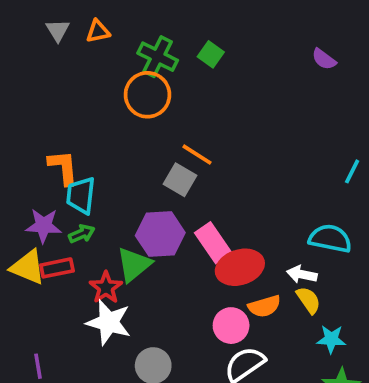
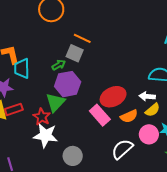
green arrow: (82, 234) -> (59, 65), moved
pink rectangle: (213, 243) -> (100, 115), moved
yellow semicircle: (308, 300) -> (153, 110), turned 91
pink circle: (231, 326) -> (149, 134), moved

